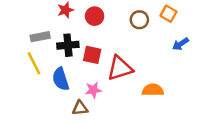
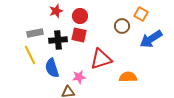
brown circle: (139, 20) -> (122, 26), moved
blue arrow: (181, 44) -> (151, 39), size x1.6
red square: (92, 55) -> (79, 35), moved

